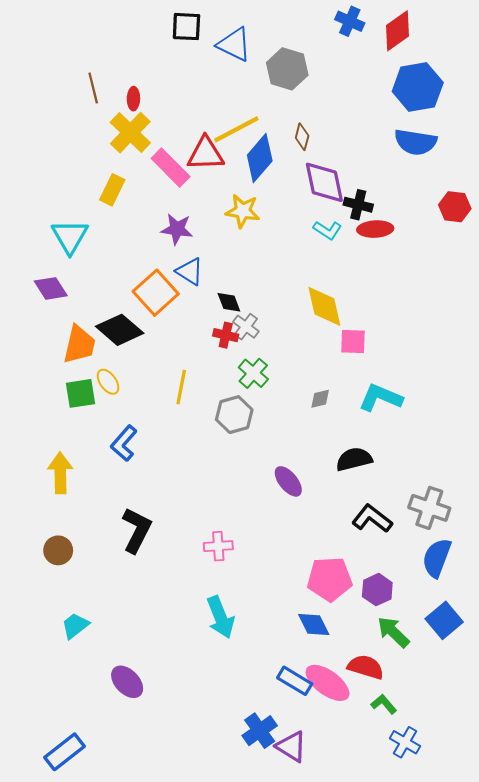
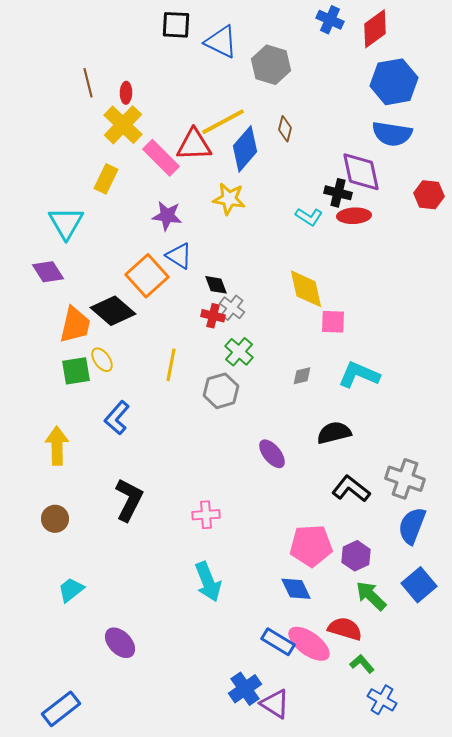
purple diamond: (324, 182) -> (361, 172), moved

